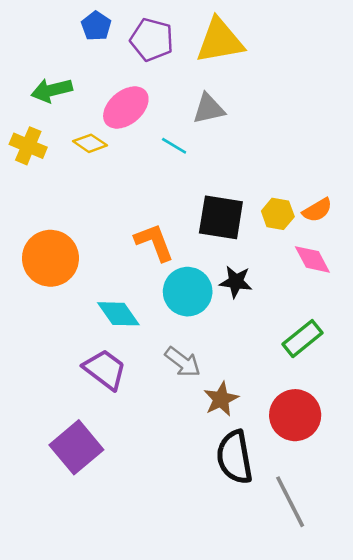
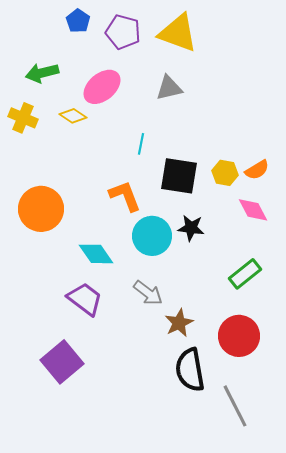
yellow triangle: (220, 41) -> (178, 33), turned 30
cyan line: (174, 146) -> (141, 144), moved, turned 70

